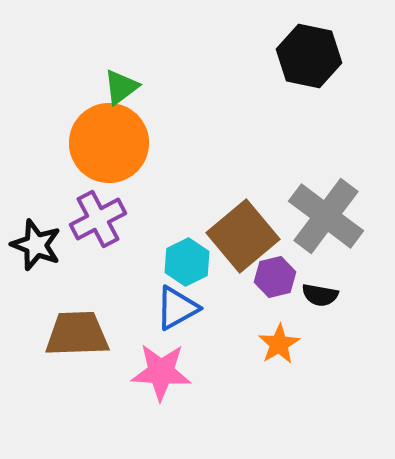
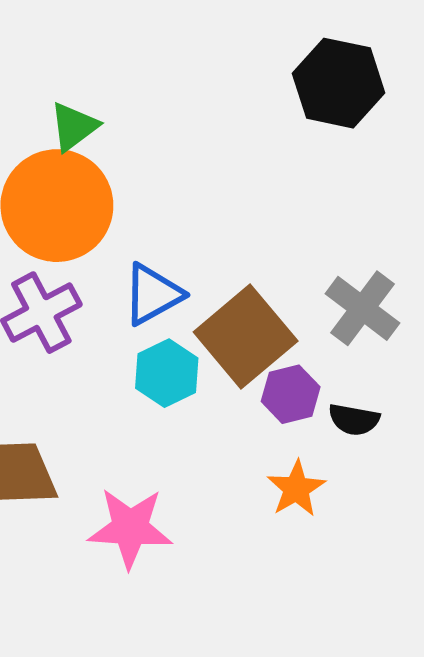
gray cross: (326, 216) -> (362, 308), size x0.7
blue triangle: (177, 308) -> (153, 294), moved

